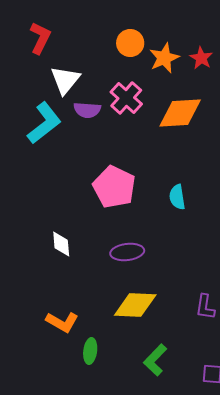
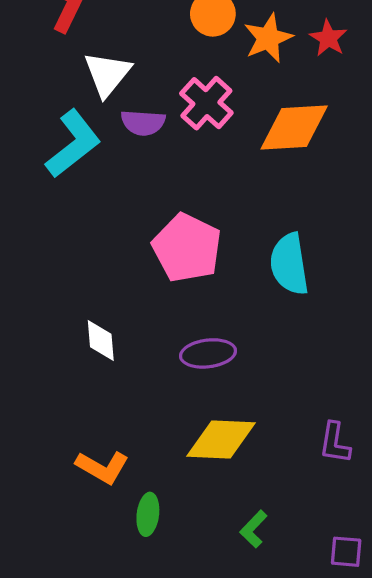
cyan semicircle: (177, 197) -> (289, 264), size x1.5
green L-shape: (155, 360) -> (254, 529), size x0.7

